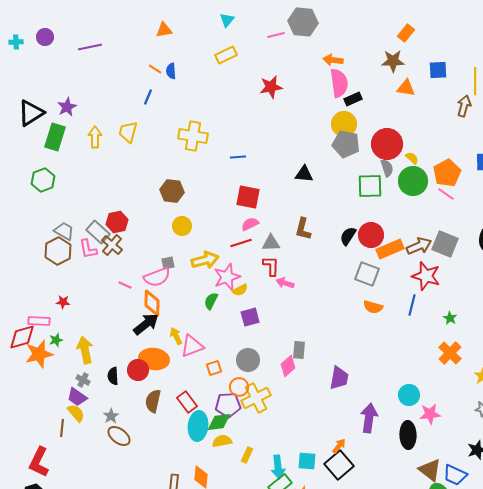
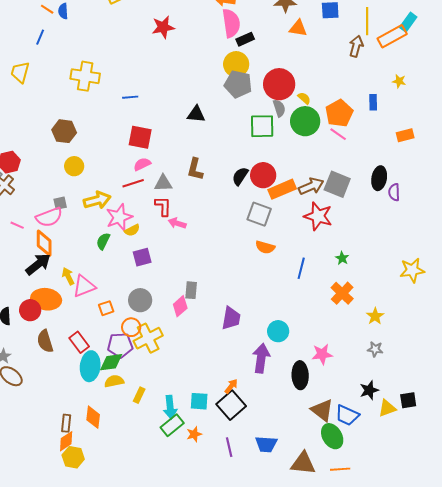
blue line: (412, 305) -> (301, 268), moved
cyan circle: (409, 395) -> (278, 331), moved
brown semicircle: (153, 401) -> (45, 341), turned -30

